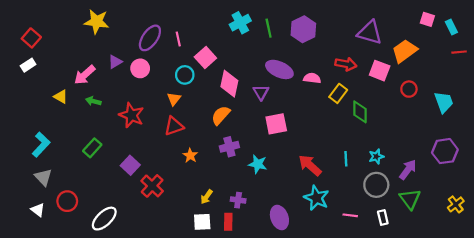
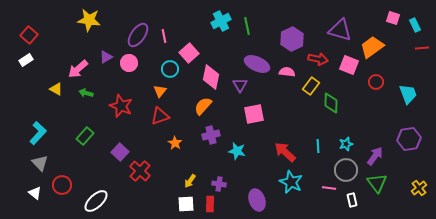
purple hexagon: (303, 29) -> (292, 39), moved
pink line: (350, 215) -> (329, 188), moved

